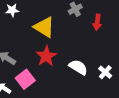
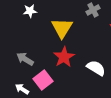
yellow triangle: (44, 27) -> (62, 28), turned 30

